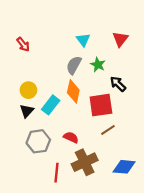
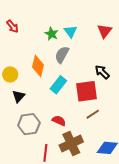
red arrow: (23, 44) -> (12, 26), moved
green star: (98, 65) -> (52, 34), moved
yellow circle: (28, 90) -> (10, 74), moved
orange diamond: (73, 91) -> (38, 66), moved
cyan rectangle: (51, 105) -> (58, 85), moved

